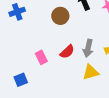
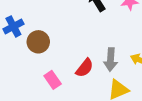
brown circle: (60, 16) -> (38, 42), moved

